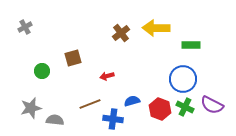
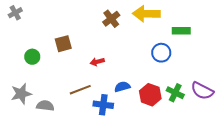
blue circle: (183, 79) -> (161, 53), moved, size x0.7

